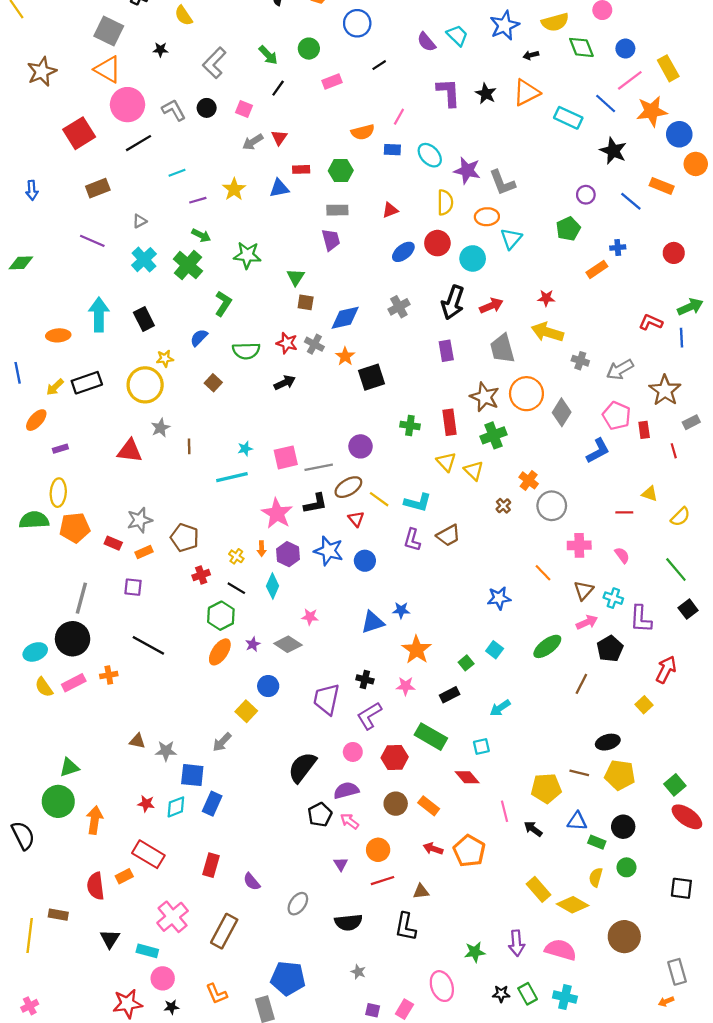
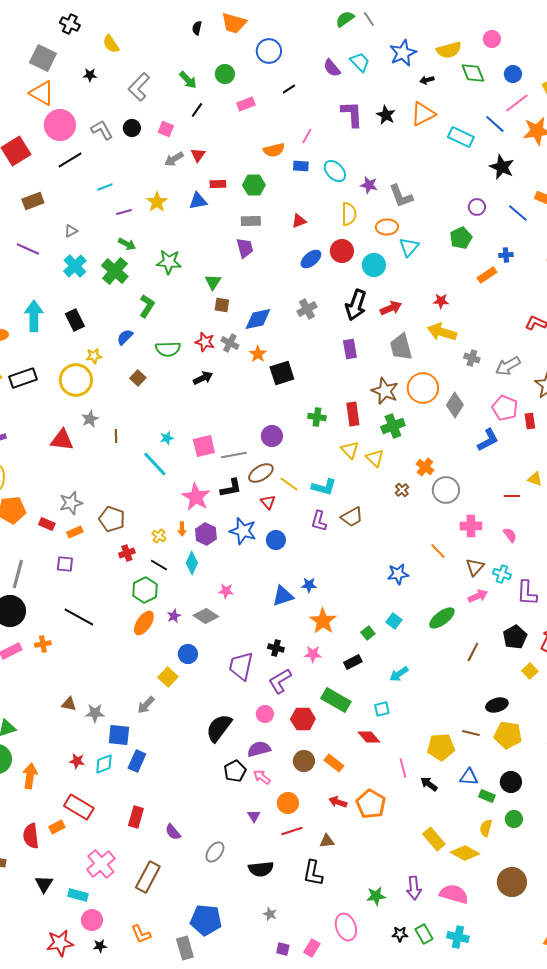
purple star: (467, 171) -> (369, 185), size x0.7
cyan line: (232, 477) -> (155, 464), turned 60
black pentagon: (610, 649) -> (515, 637), moved

